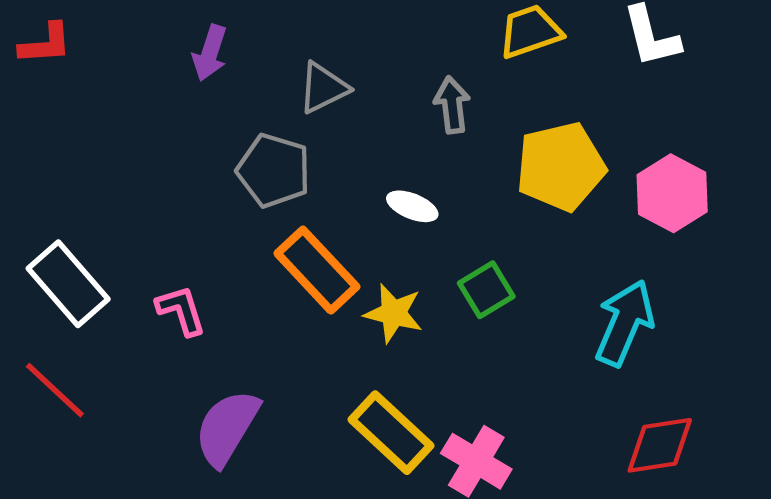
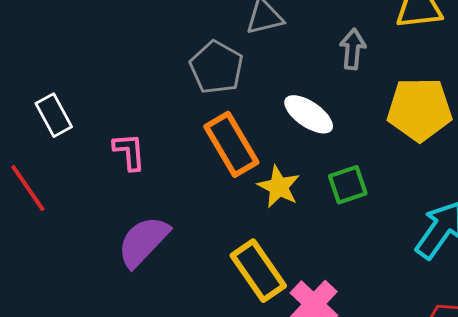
white ellipse: (412, 206) -> (309, 114), size x1.4
white rectangle: (68, 284) -> (54, 115), size x0.7

